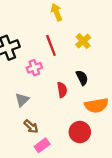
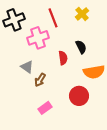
pink cross: (34, 68) -> (38, 38), size x1.5
gray triangle: (22, 100) -> (27, 67), turned -40
brown arrow: (31, 126) -> (40, 80), moved, turned 80

